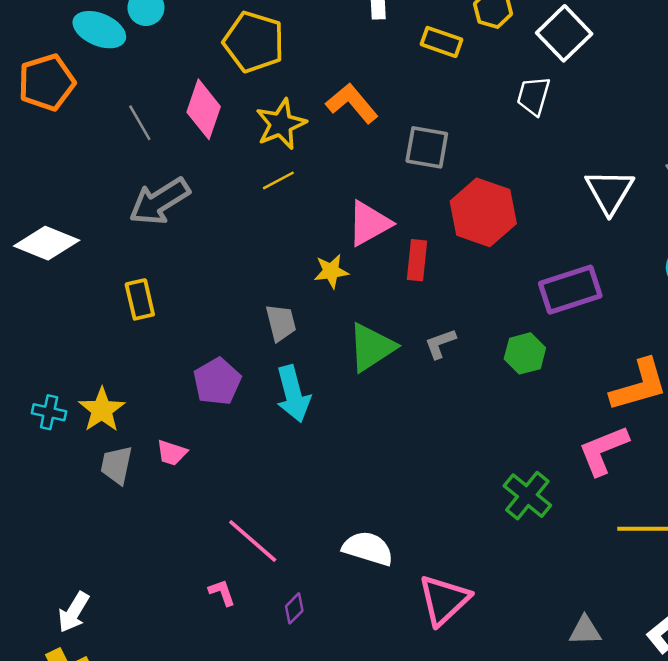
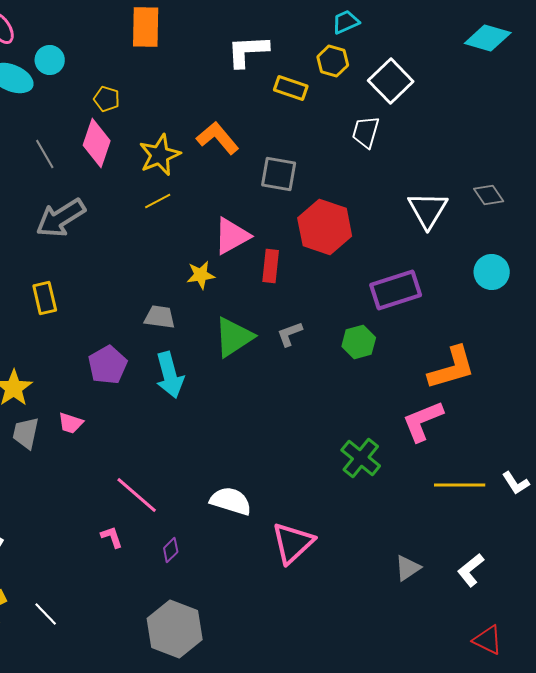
yellow pentagon: (254, 42) -> (107, 99), moved, size x0.5
gray trapezoid: (281, 323) -> (160, 317), turned -68
gray triangle: (585, 631) -> (408, 568), turned -32

